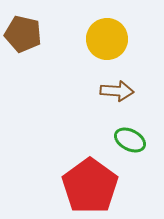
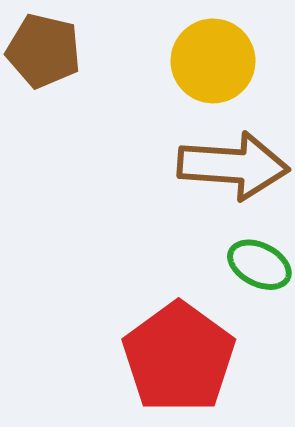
brown arrow: (117, 91) -> (233, 166), size x1.6

